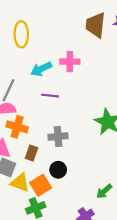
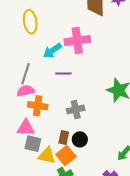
pink cross: (70, 62) -> (77, 40), size x1.4
brown rectangle: (32, 153) -> (64, 138), moved

